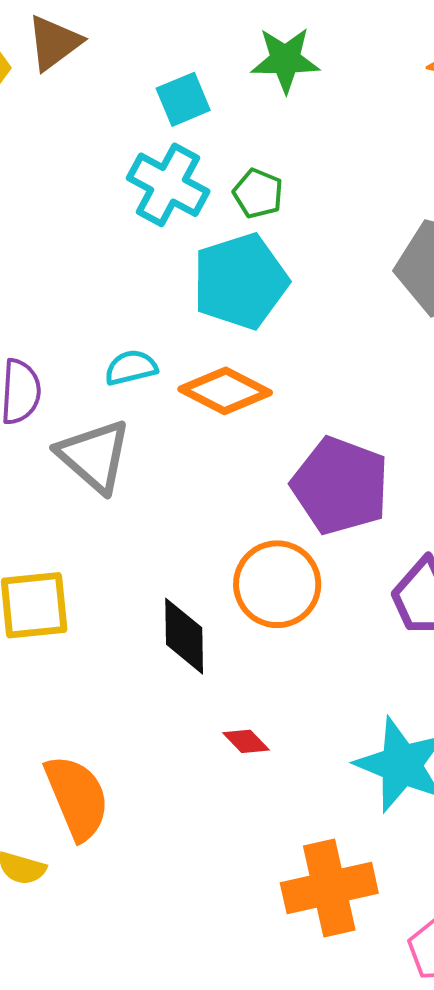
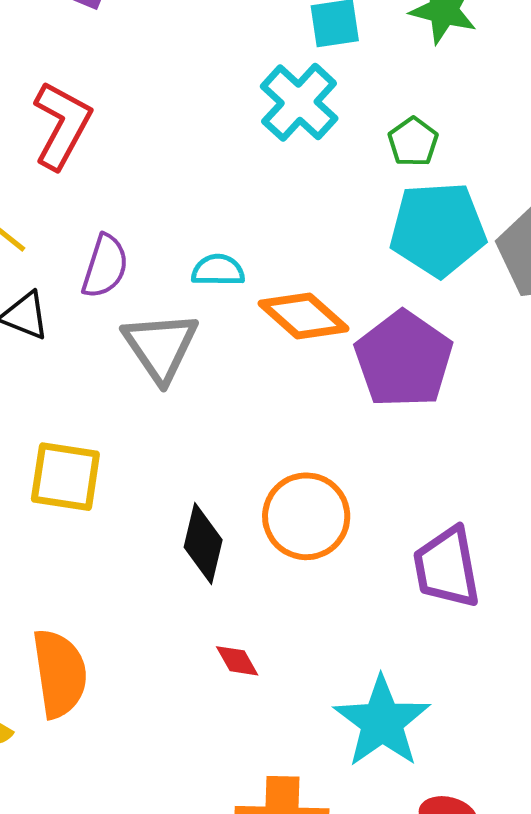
green pentagon: (258, 193) -> (413, 142), moved
cyan pentagon: (240, 281) -> (438, 229), moved
purple pentagon: (340, 486) -> (404, 359), moved

